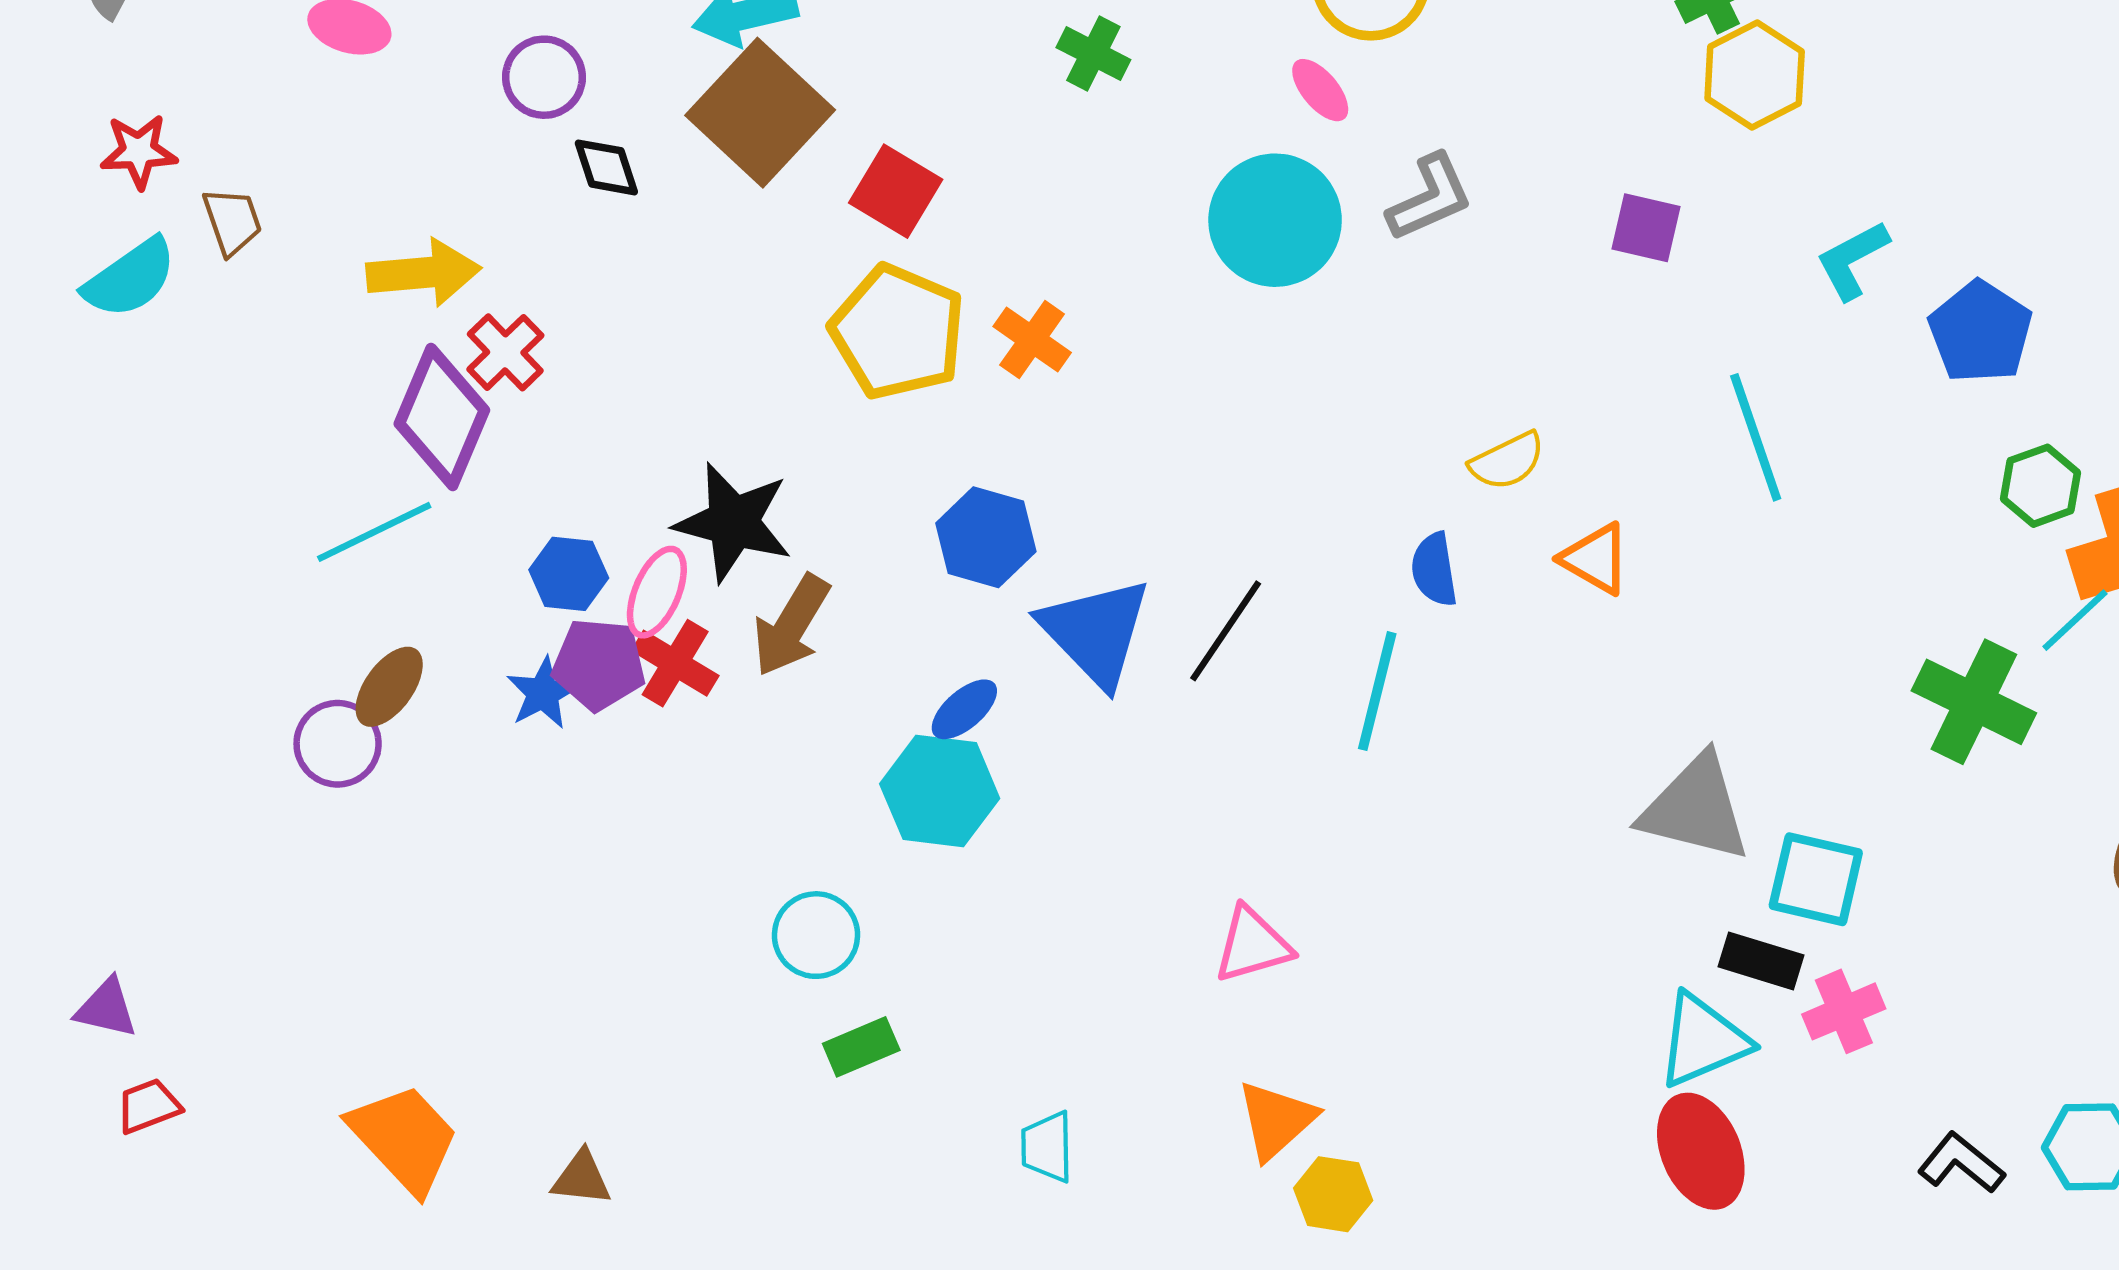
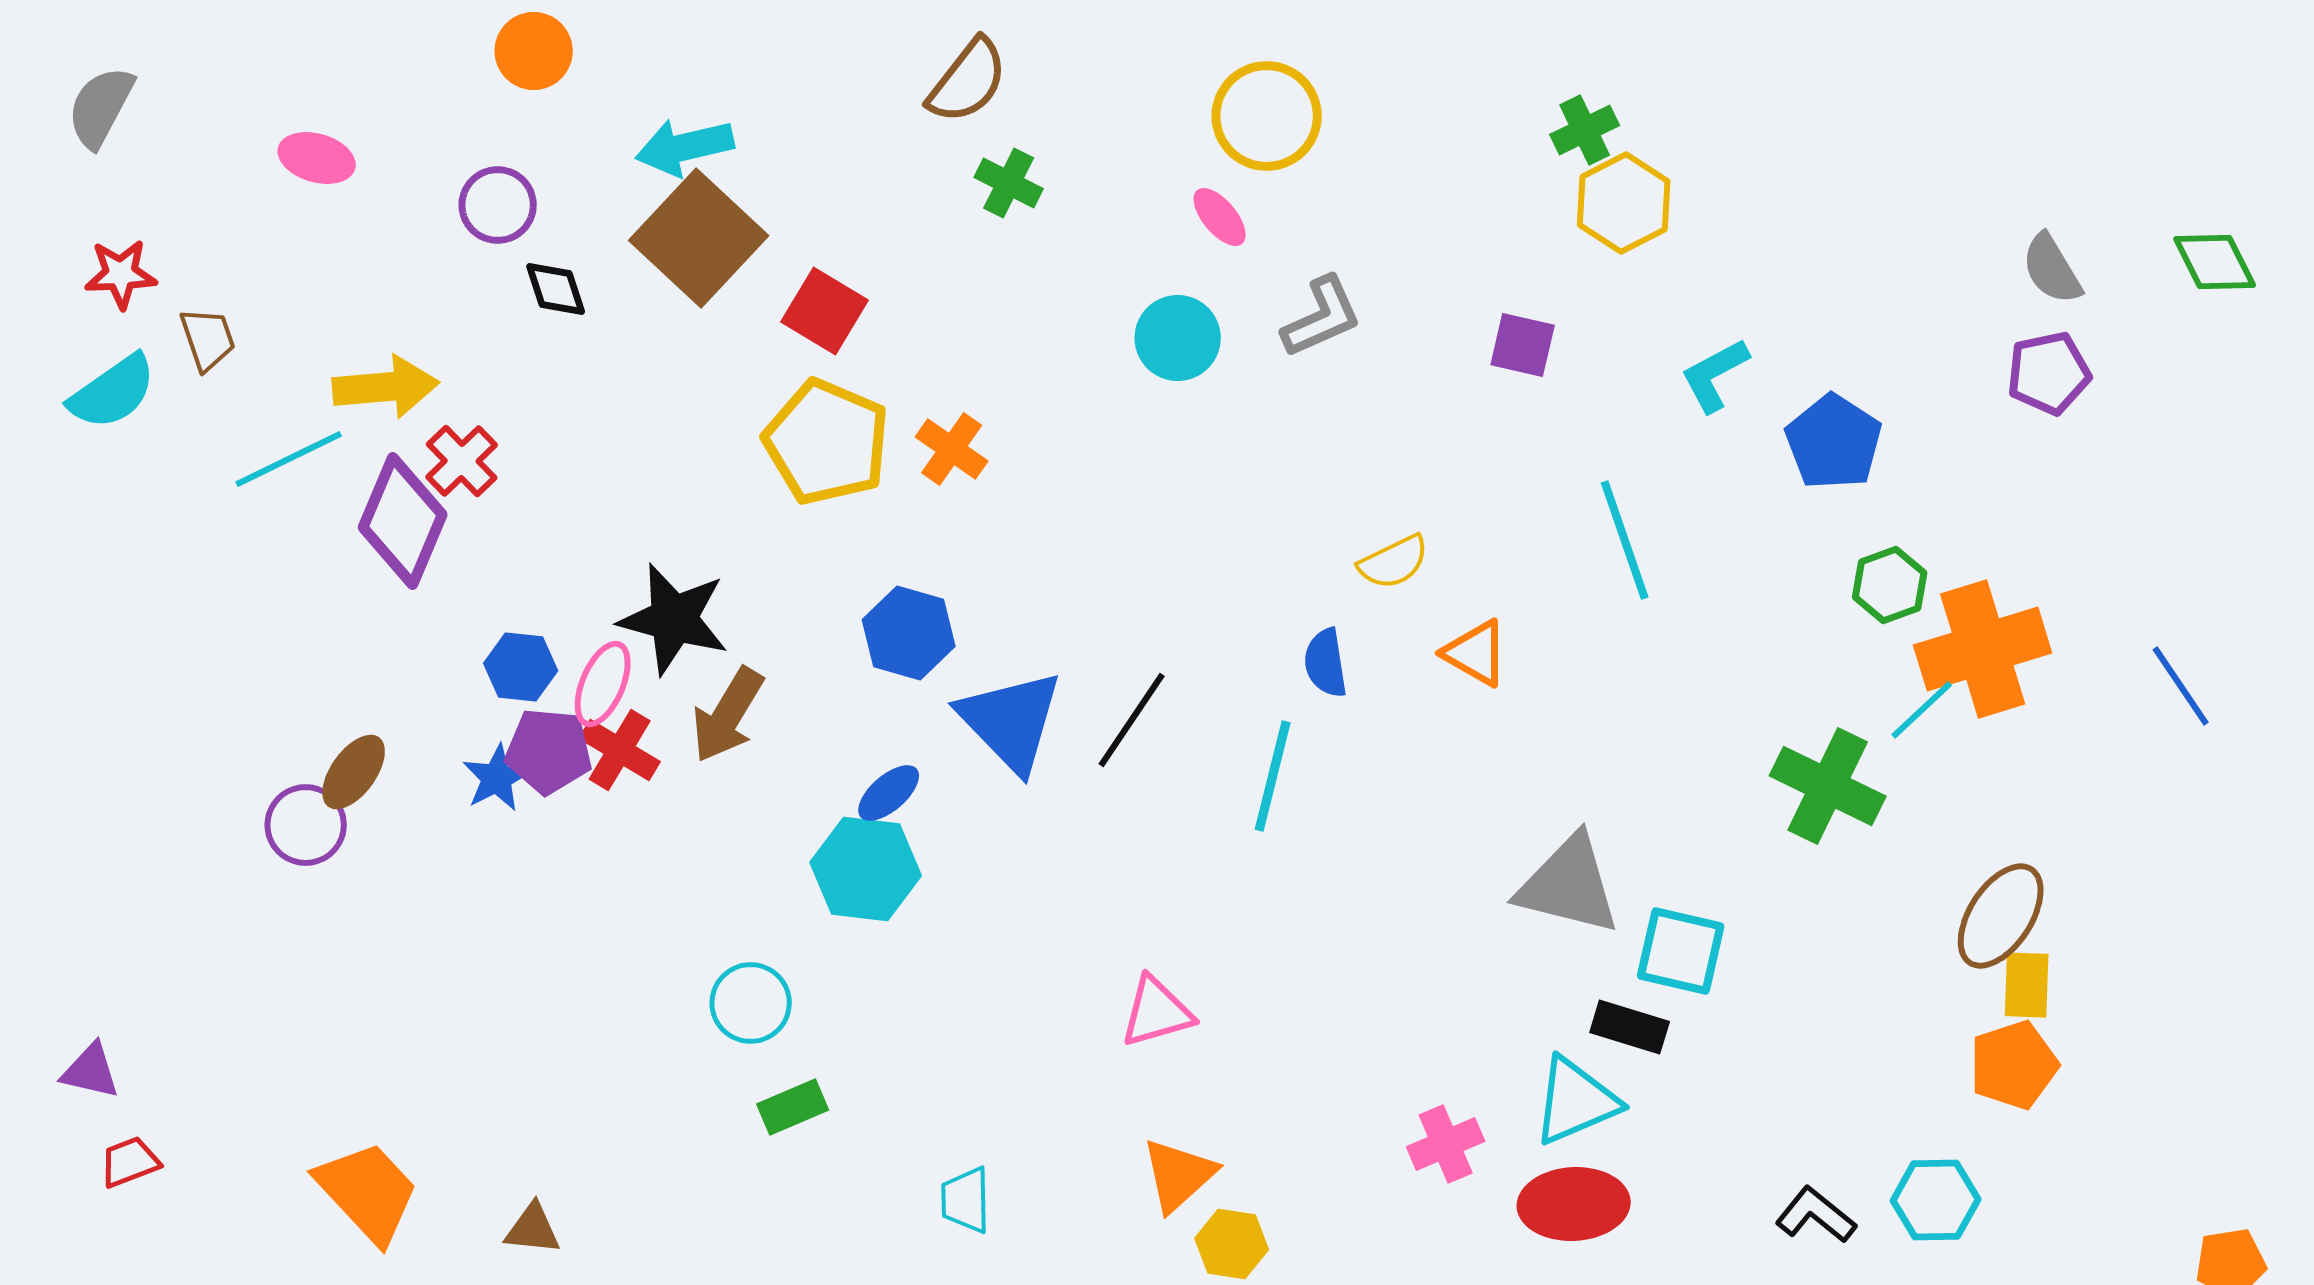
cyan circle: (1275, 220) -> (1178, 338), size x0.7
cyan line: (374, 532) -> (289, 459), moved
pink cross: (1844, 1011) -> (1446, 1144), moved
red ellipse: (1701, 1151) -> (1574, 1204), turned -70

